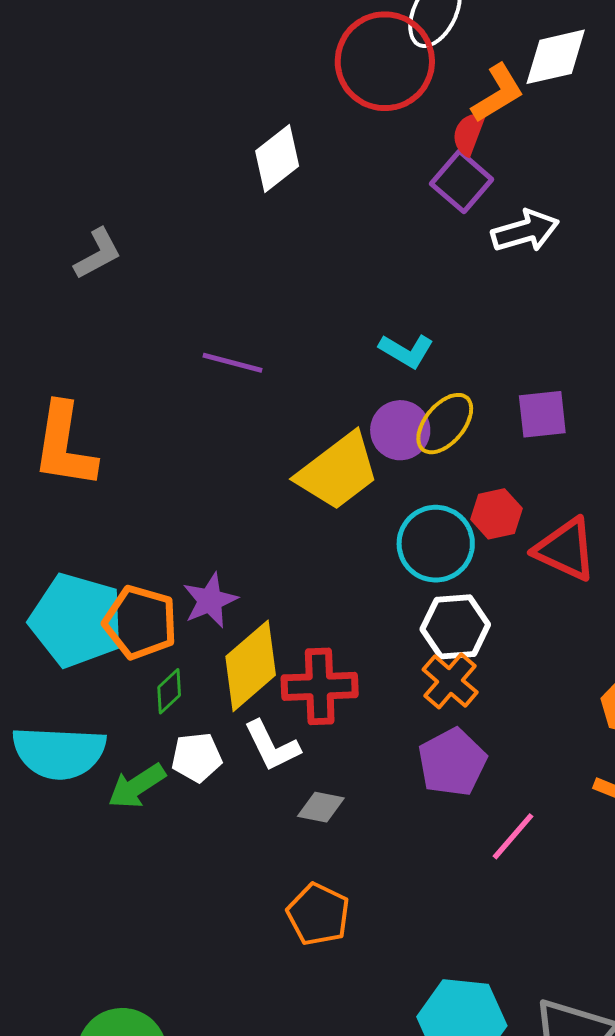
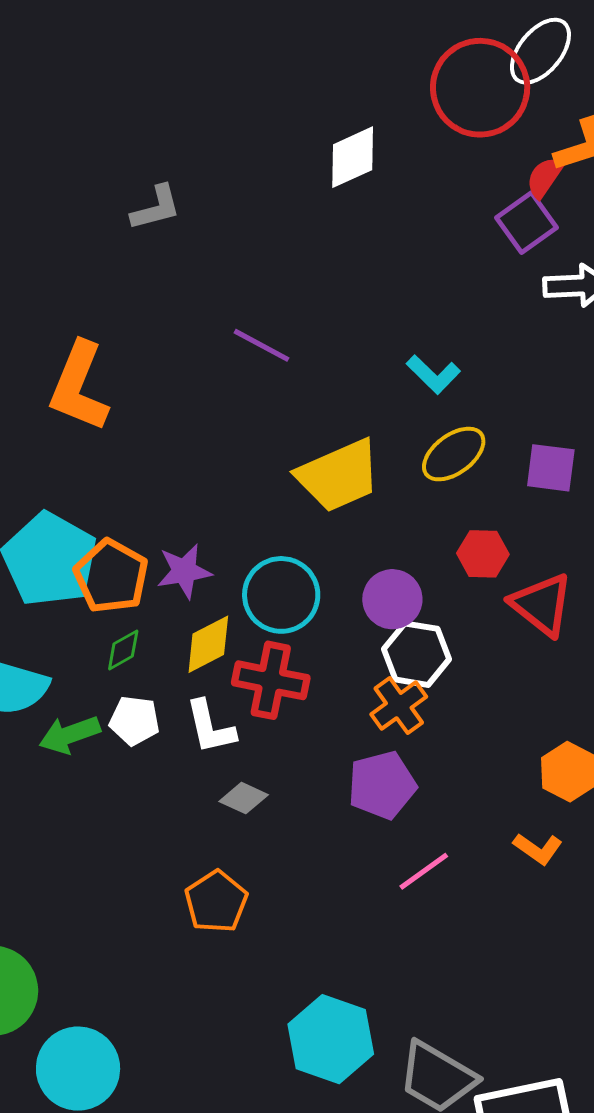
purple circle: (400, 430) -> (392, 599), moved
cyan circle: (436, 544) -> (281, 595), moved
yellow diamond: (251, 666) -> (208, 644), size x0.7

